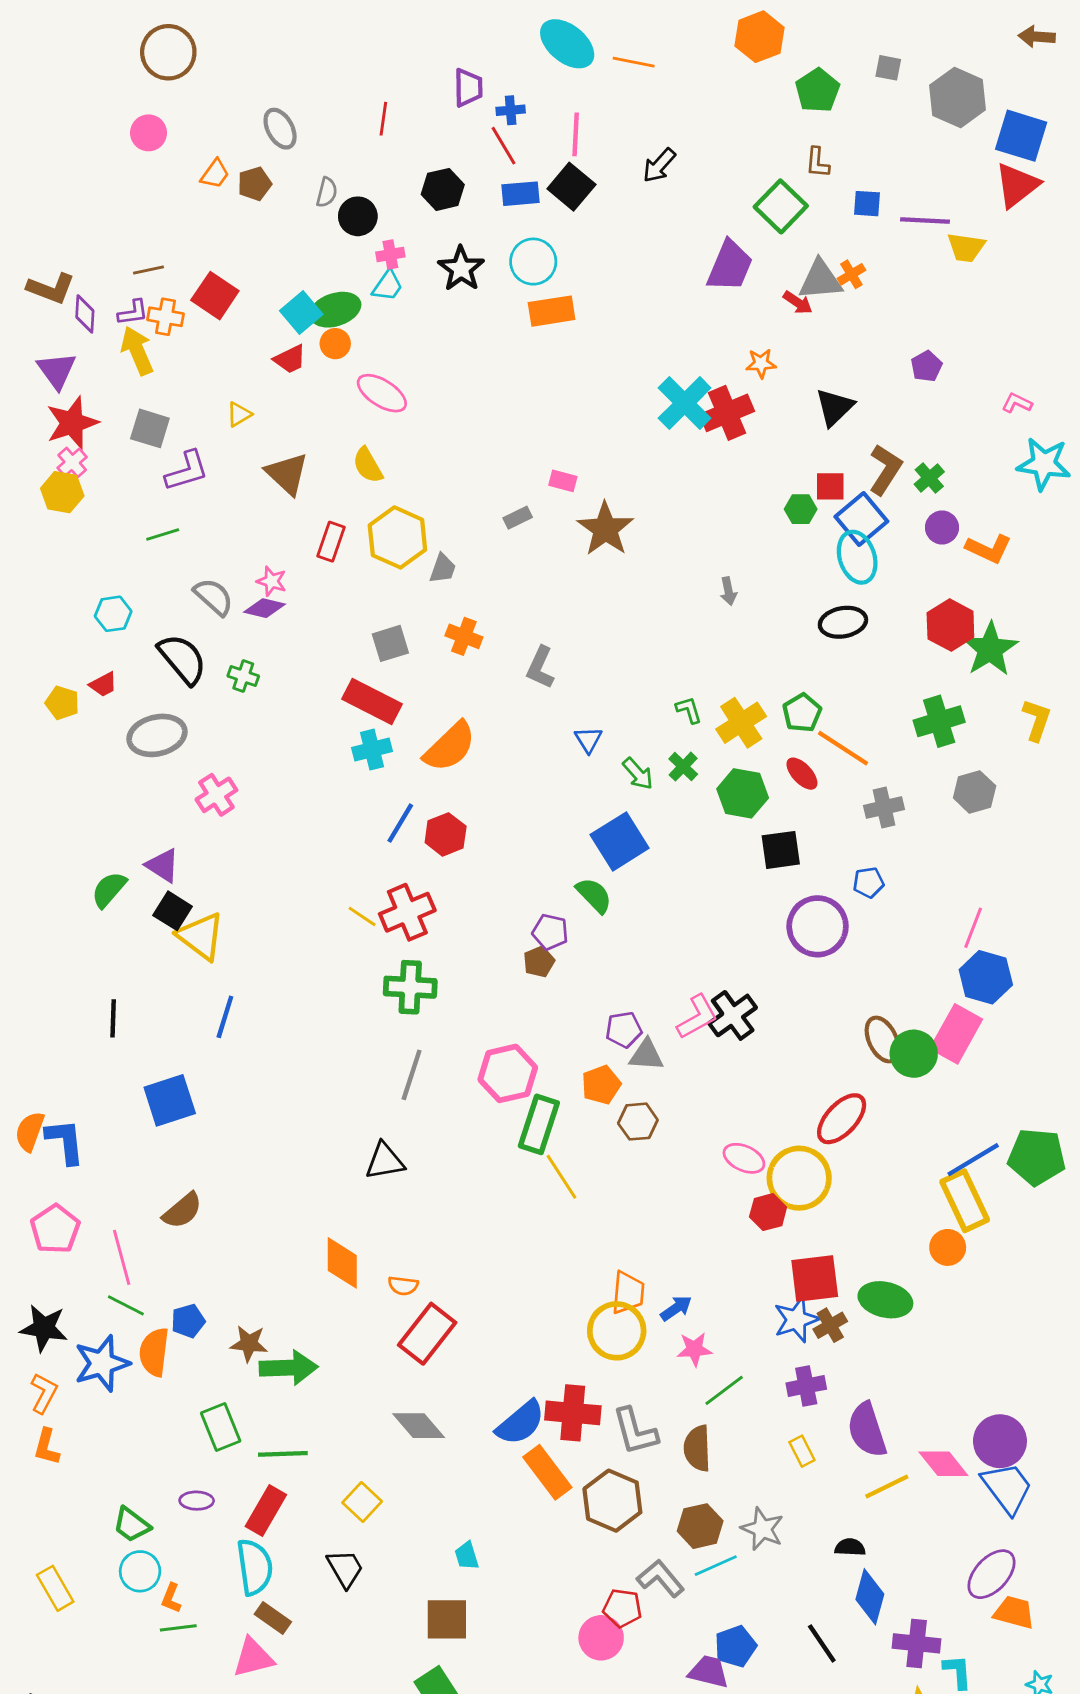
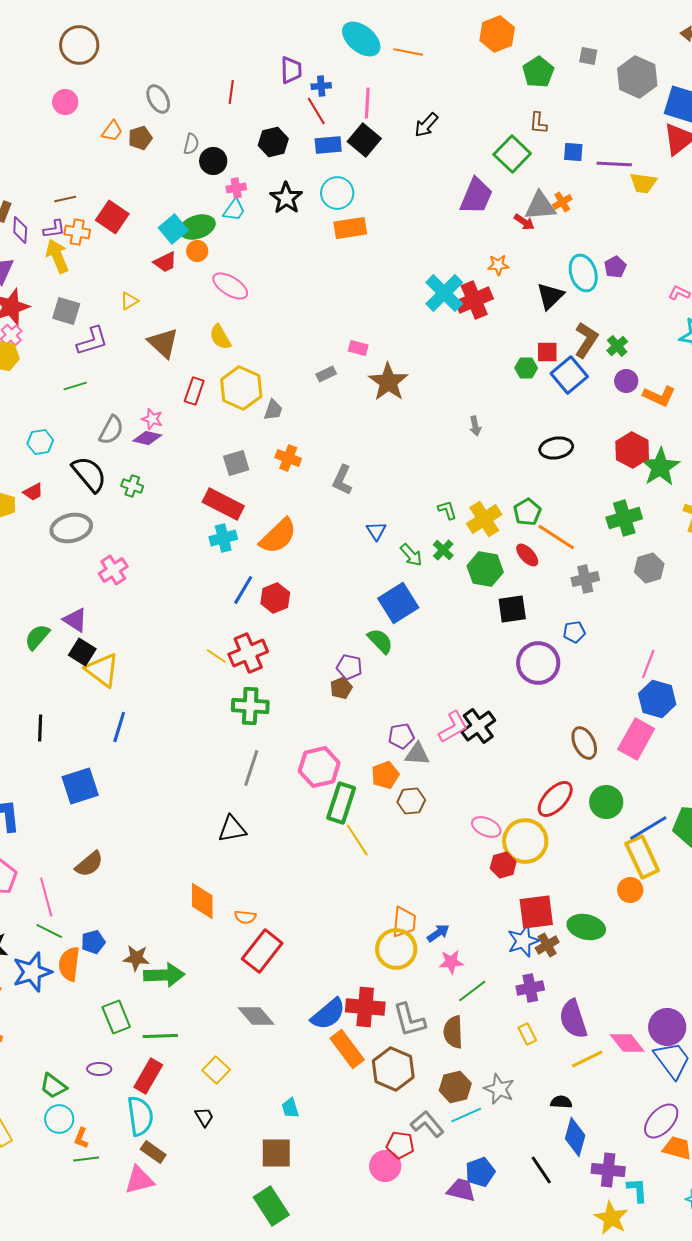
cyan ellipse: (857, 557) -> (583, 273), moved
gray semicircle: (214, 597) -> (111, 430), turned 76
green circle: (914, 1054) -> (606, 802), moved
black trapezoid: (345, 1568) -> (204, 1117), size x0.7

